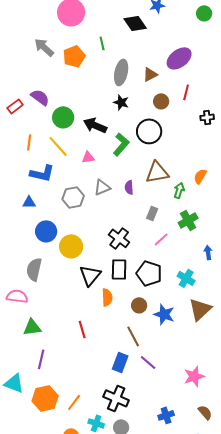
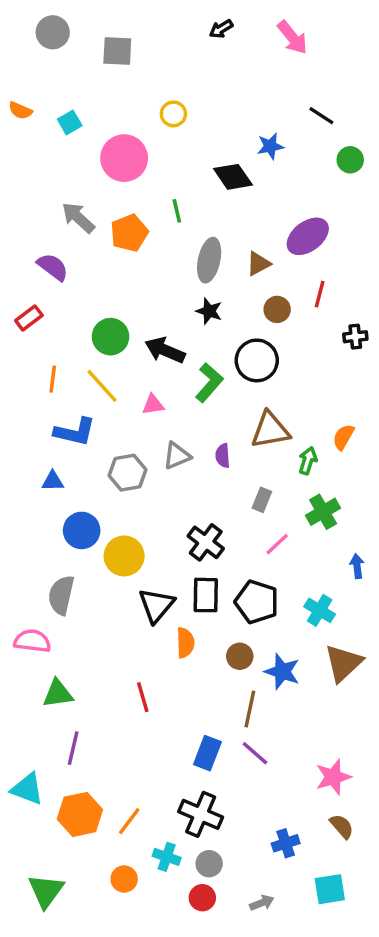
purple semicircle: (40, 97) -> (53, 267), moved
brown line: (133, 336) -> (250, 709), moved, turned 40
brown semicircle: (205, 412) -> (342, 826), moved

